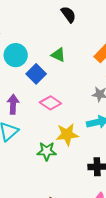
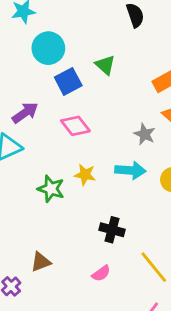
purple arrow: (13, 104) -> (25, 113), turned 36
yellow star: (67, 134) -> (85, 175), size x0.7

